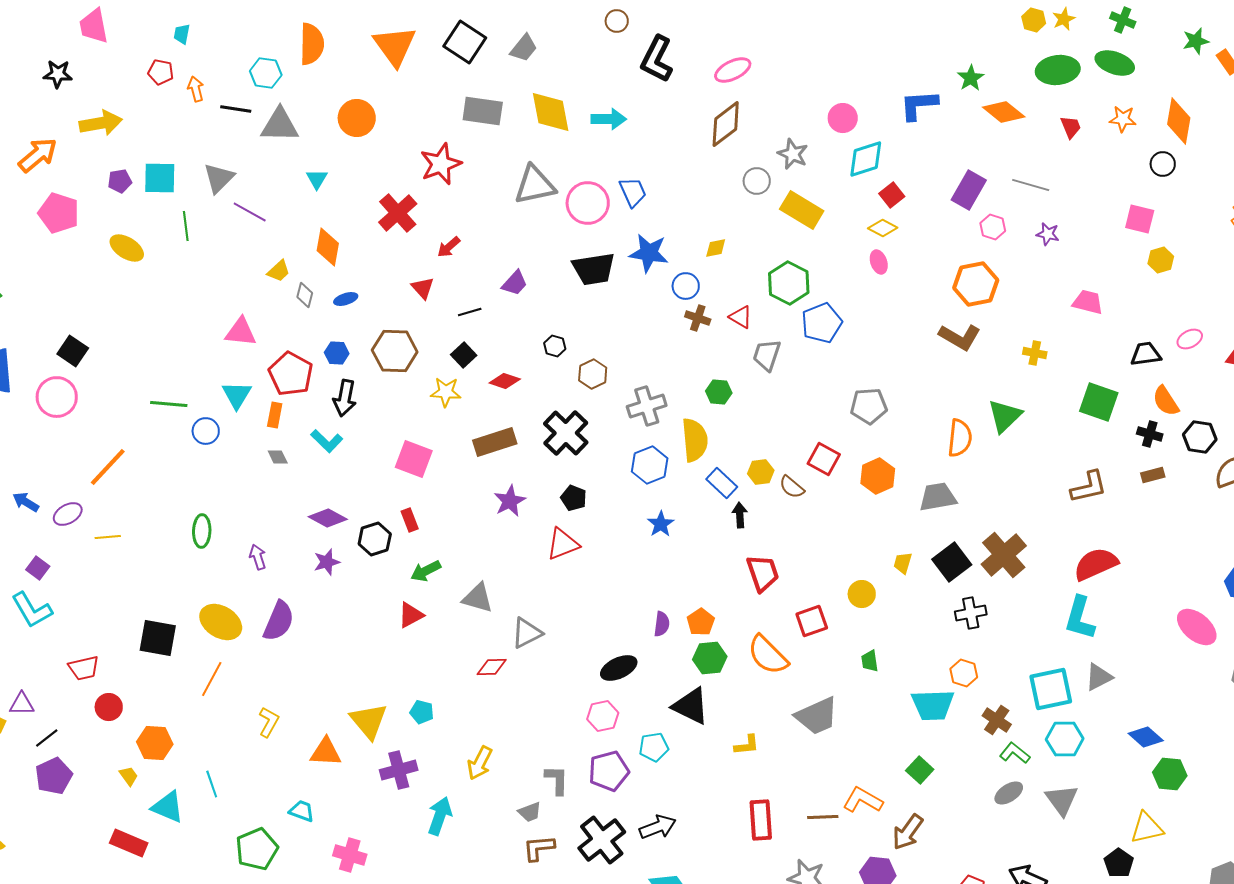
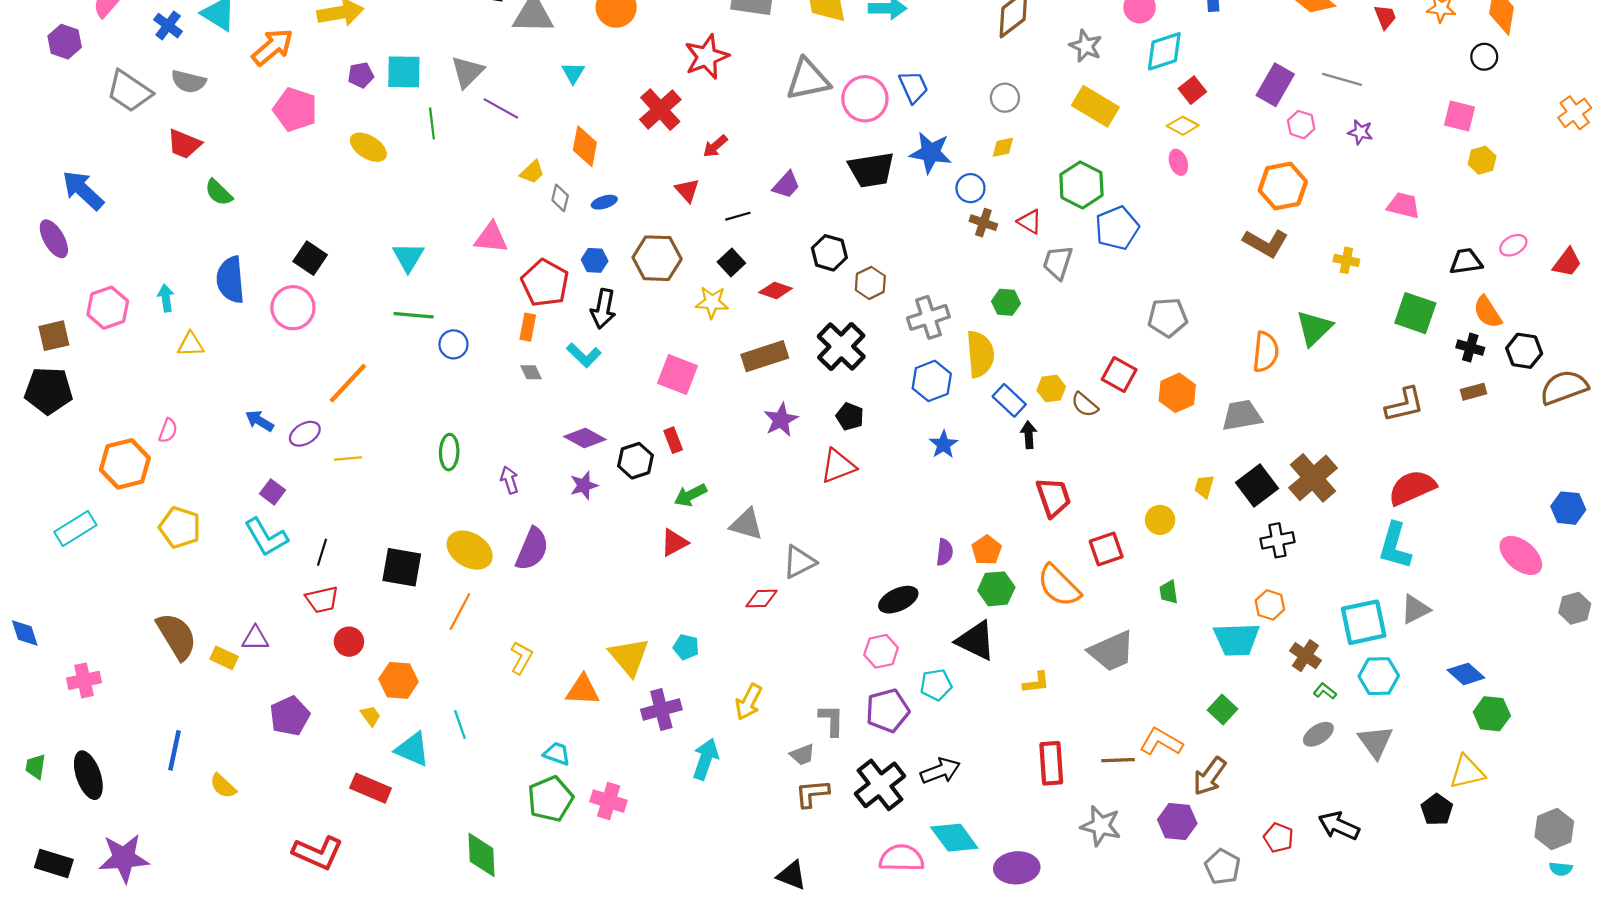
gray circle: (757, 181) -> (1005, 98), moved
black hexagon: (555, 346) -> (829, 253), size x1.5
cyan triangle: (237, 395) -> (408, 257), moved
black line: (47, 738) -> (322, 552), moved, turned -35
green L-shape: (1015, 753) -> (1325, 691), size x0.7
green pentagon: (257, 849) -> (550, 799), moved

